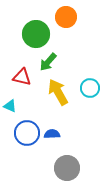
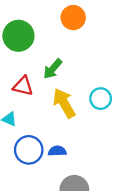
green circle: (36, 34) -> (18, 36), moved

